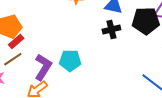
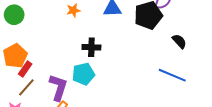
black cross: (111, 29) -> (91, 47), moved, turned 30

